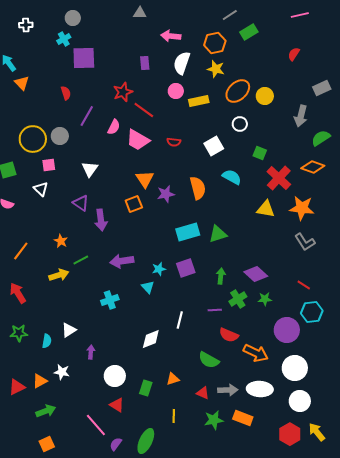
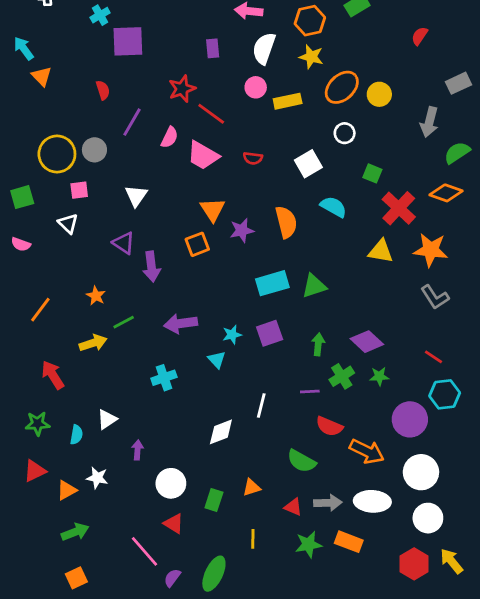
red arrow: (18, 293) -> (53, 375), moved
red triangle: (17, 387) -> (35, 471), moved

